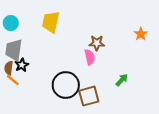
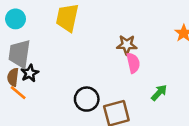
pink semicircle: (90, 57) -> (133, 63), moved
black circle: (66, 85) -> (87, 99), size x0.7

